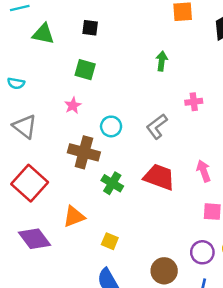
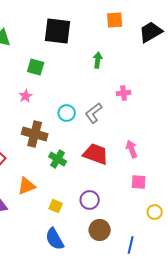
black square: (90, 28) -> (58, 31), moved, size x2.0
cyan circle: (111, 126) -> (67, 113), moved
purple circle: (202, 252) -> (90, 200), moved

